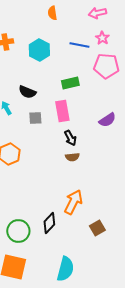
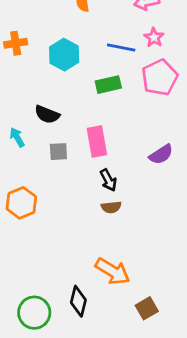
pink pentagon: (106, 66) -> (160, 77), turned -30
green rectangle: (70, 83) -> (108, 85), moved
orange arrow: (73, 202) -> (113, 271), turned 95
black diamond: (49, 223) -> (78, 301), turned -30

